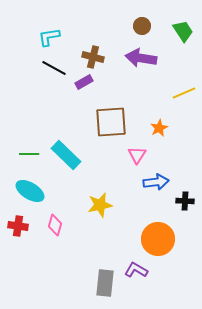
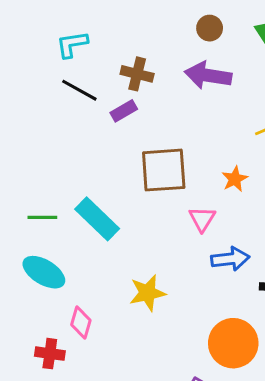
red cross: (18, 226) -> (50, 354), moved

